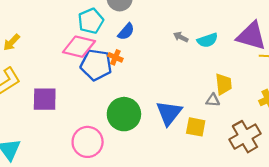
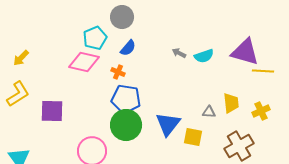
blue pentagon: (96, 65) -> (126, 99), moved
yellow trapezoid: (224, 84) -> (231, 103), moved

